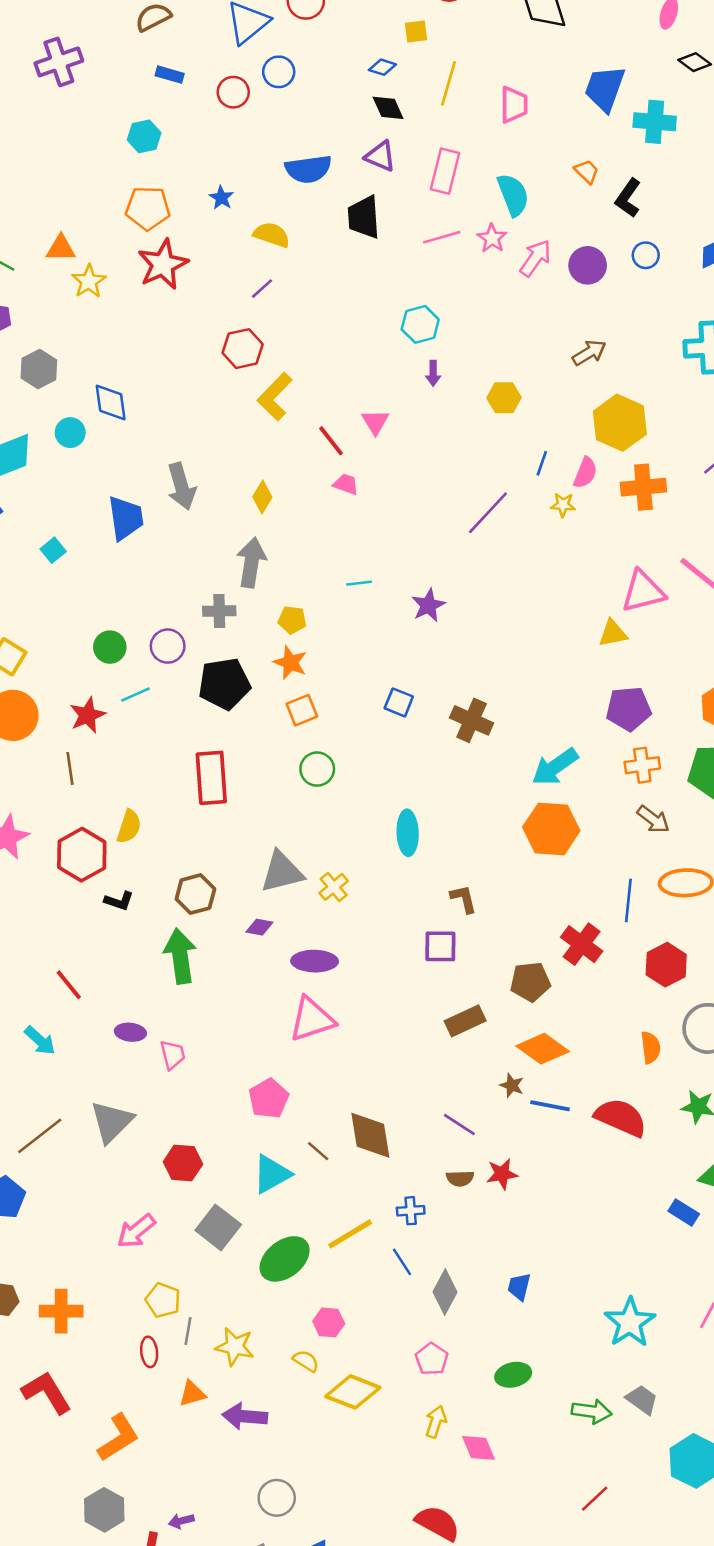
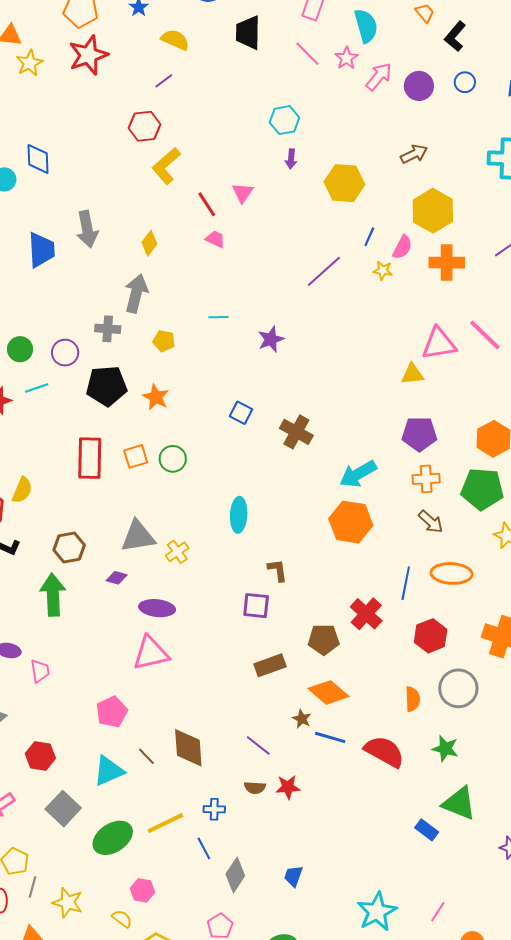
pink line: (442, 237) -> (307, 54), turned 56
yellow hexagon: (504, 398) -> (344, 183), size x1.5
orange star: (290, 663) -> (156, 397), moved
orange square: (302, 710) -> (136, 456), moved

